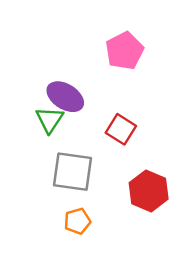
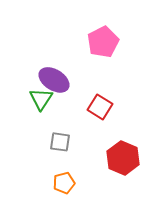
gray square: (72, 172) -> (60, 142), size x0.6

